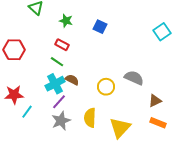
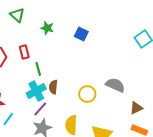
red rectangle: (62, 45) -> (24, 52), moved, turned 48
green line: (57, 62) -> (38, 69), turned 40
brown semicircle: (72, 80) -> (53, 87), turned -112

